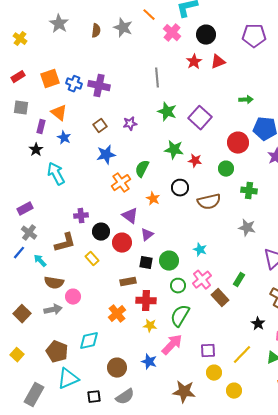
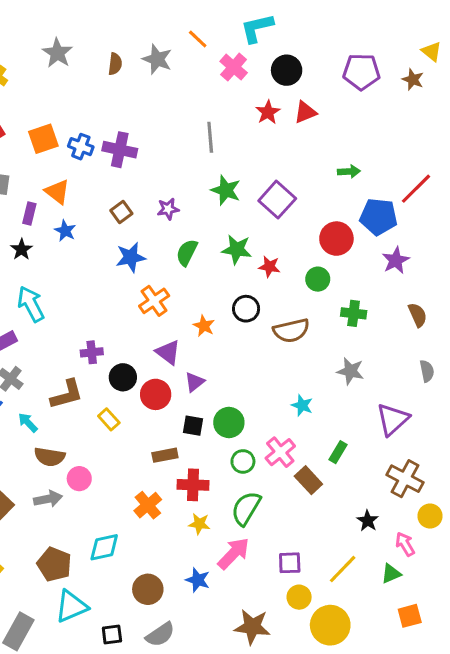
green semicircle: (142, 169) -> (187, 253), moved
cyan arrow: (56, 174) -> (31, 304), moved
cyan star: (200, 250) -> (302, 405), moved
yellow circle: (234, 391) -> (330, 625), size x1.6

